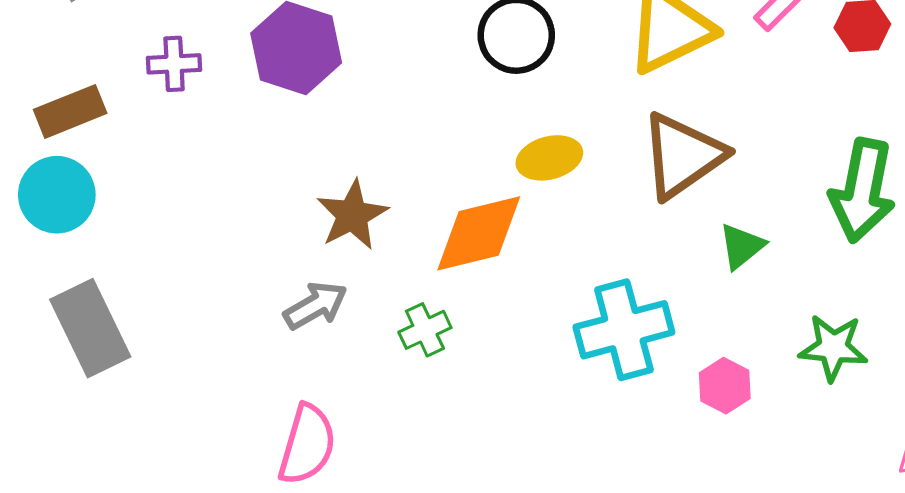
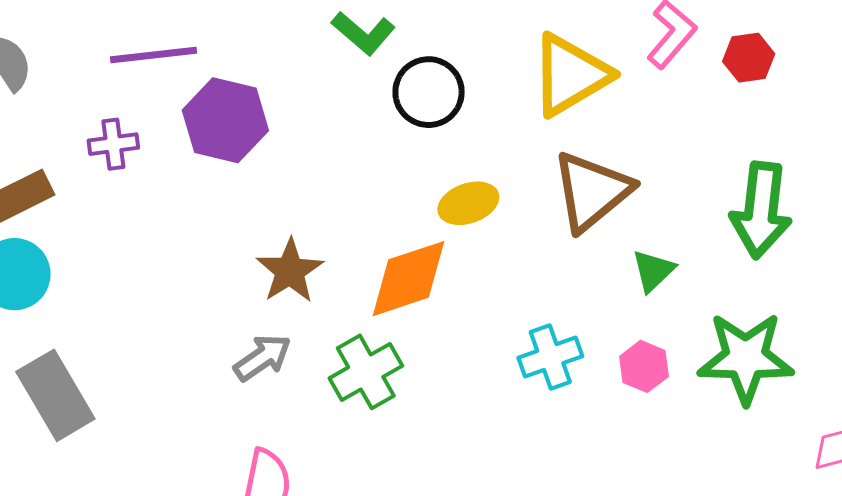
green cross: (425, 330) -> (366, 372), size x1.5
cyan cross: (624, 330) -> (550, 357), size x0.7
green star: (833, 348) -> (746, 358), size x1.5
pink hexagon: (725, 386) -> (644, 366), moved

